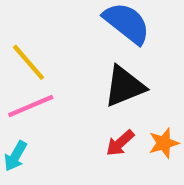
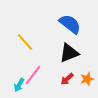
pink line: (31, 106) -> (33, 75), moved, turned -30

